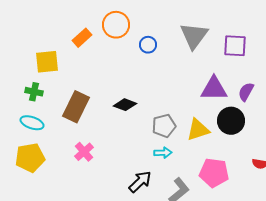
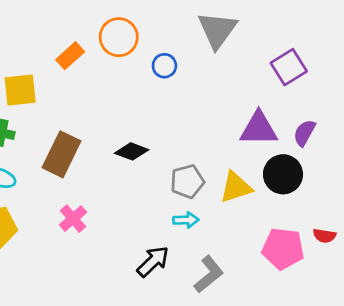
gray triangle: (194, 36) -> (217, 30), moved
purple square: (235, 46) -> (289, 67), turned -35
pink pentagon: (214, 173) -> (283, 249), moved

